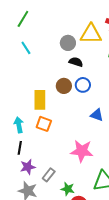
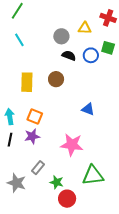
yellow triangle: (91, 34) -> (85, 28), size x0.6
blue circle: (83, 85) -> (91, 55), moved
yellow rectangle: (40, 100) -> (27, 82), moved
purple star: (28, 167) -> (32, 136), moved

